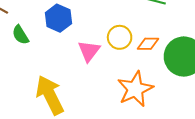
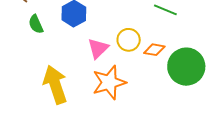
orange star: (135, 89) -> (109, 82), moved

